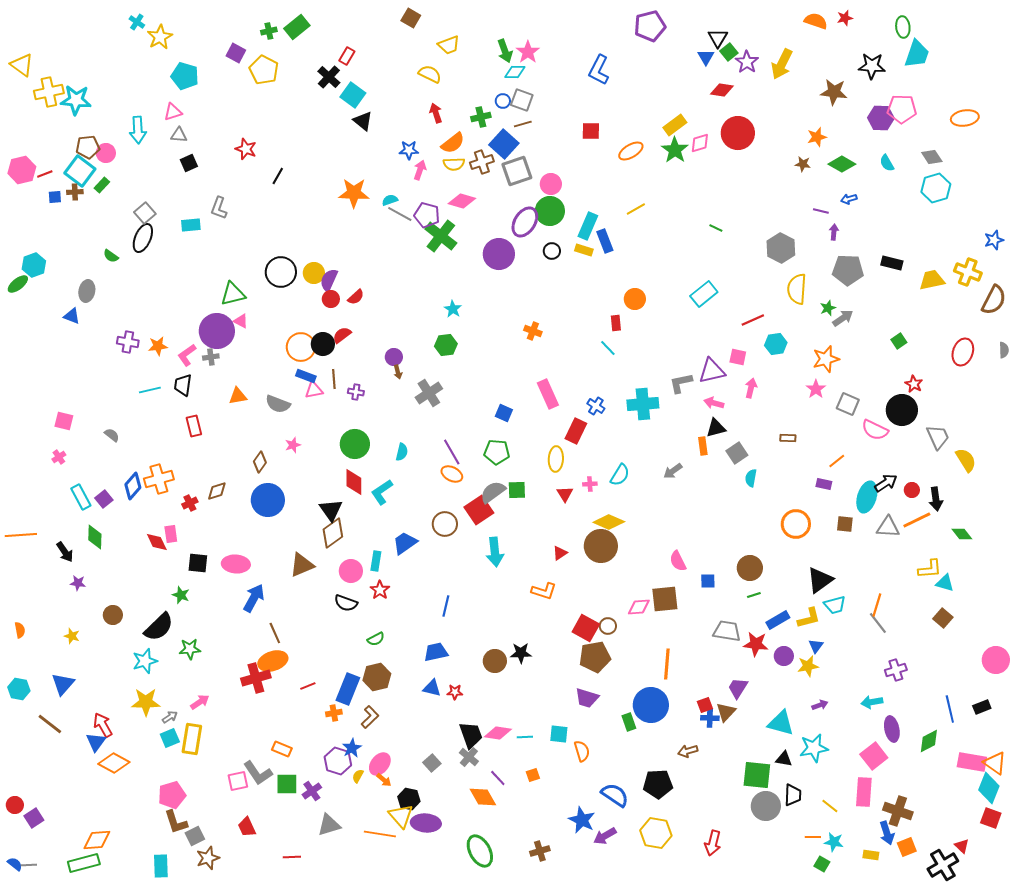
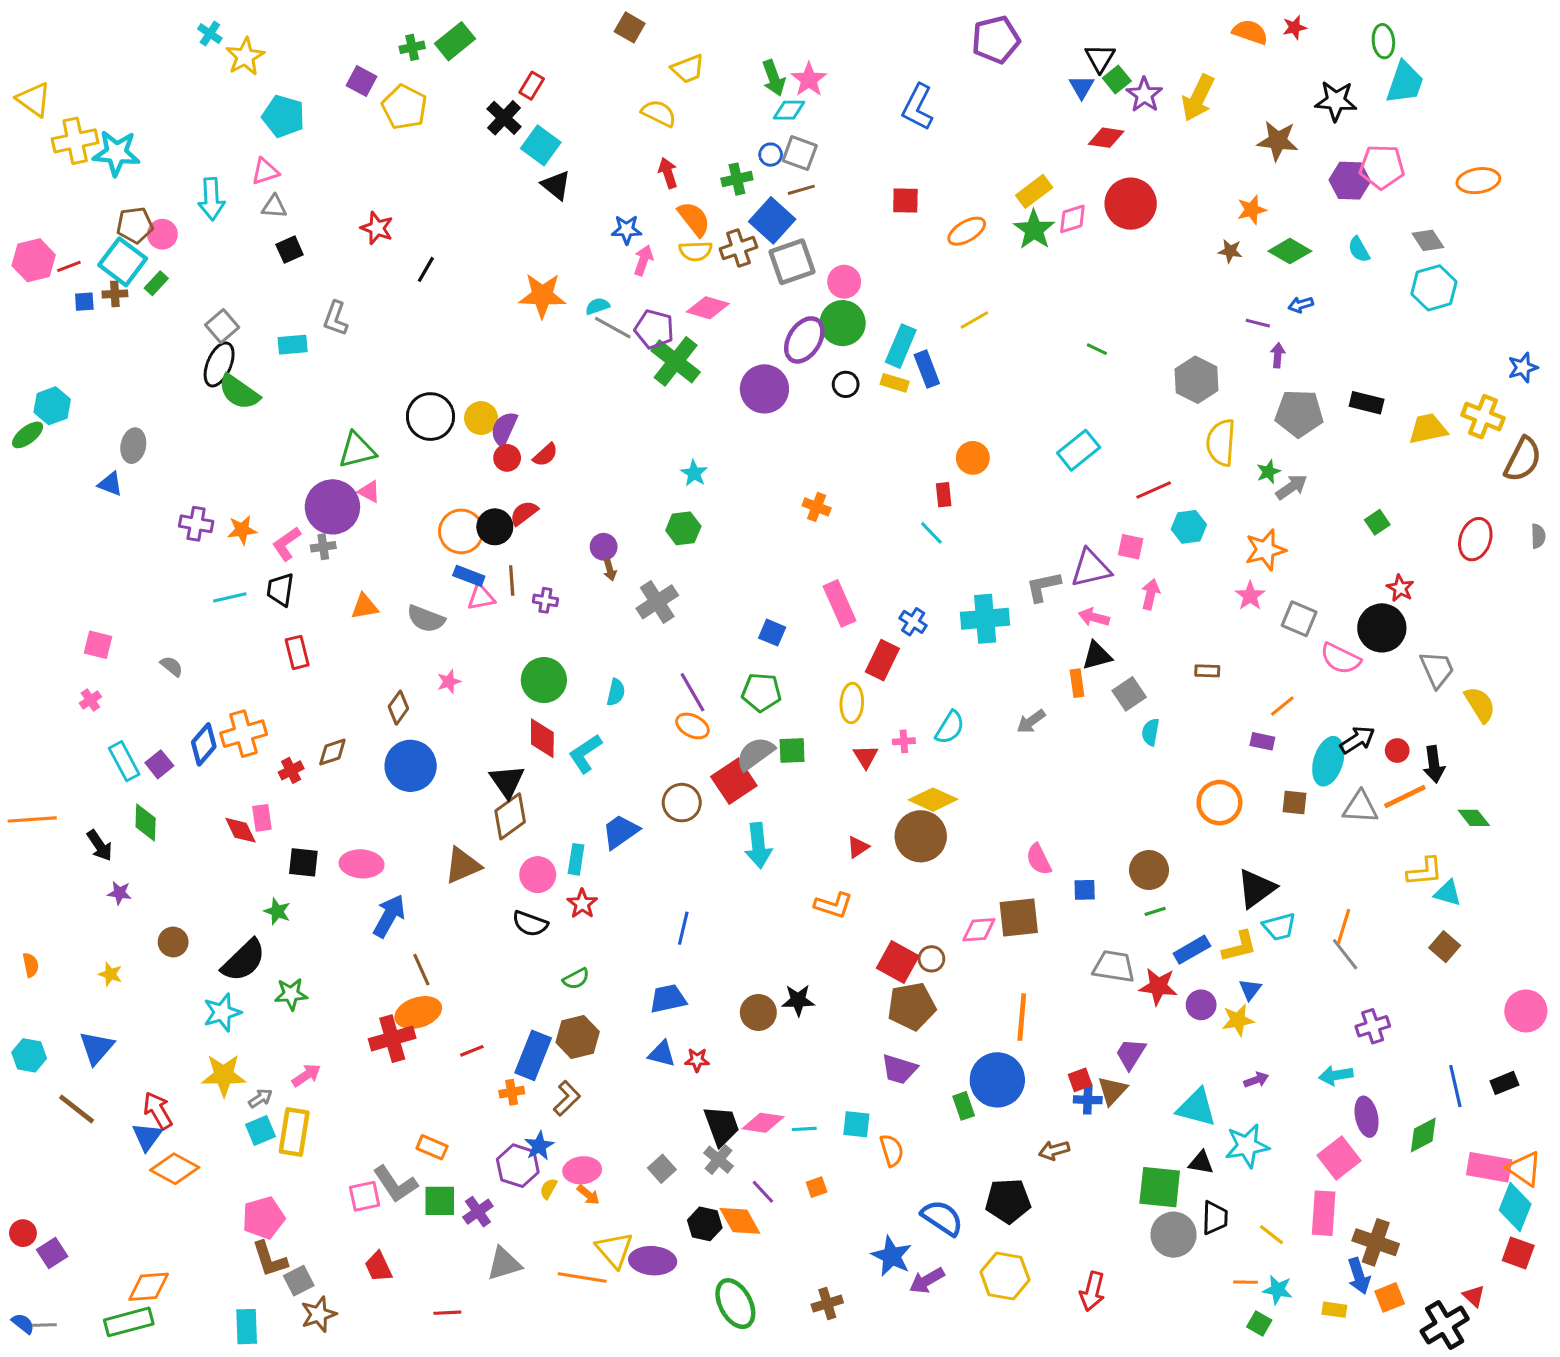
orange semicircle: (453, 143) -> (694, 219), turned -90
green semicircle: (111, 256) -> (239, 392), moved, size x1.8
pink ellipse: (380, 764) -> (582, 1170), turned 45
black hexagon: (409, 799) -> (705, 1224), moved

